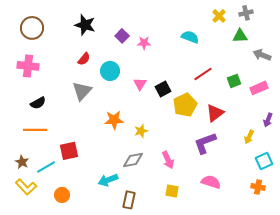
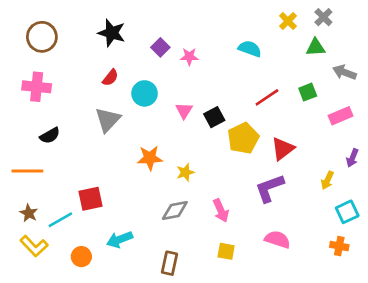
gray cross: (246, 13) -> (323, 17), turned -32
green square: (234, 81) -> (308, 92), moved
orange line: (35, 130) -> (27, 171), moved
cyan arrow: (108, 180) -> (120, 239), moved

